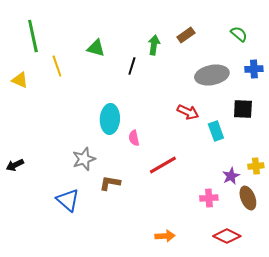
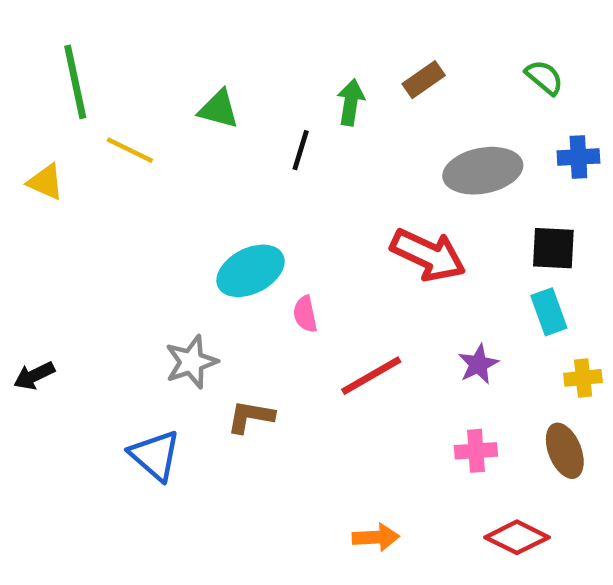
yellow line: (57, 66) -> (130, 150), turned -45
red arrow: (188, 112) -> (428, 255), size x1.5
cyan ellipse: (110, 119) -> (251, 271), turned 60
cyan rectangle: (216, 131) -> (549, 312), moved
purple star: (231, 176) -> (478, 364), moved

